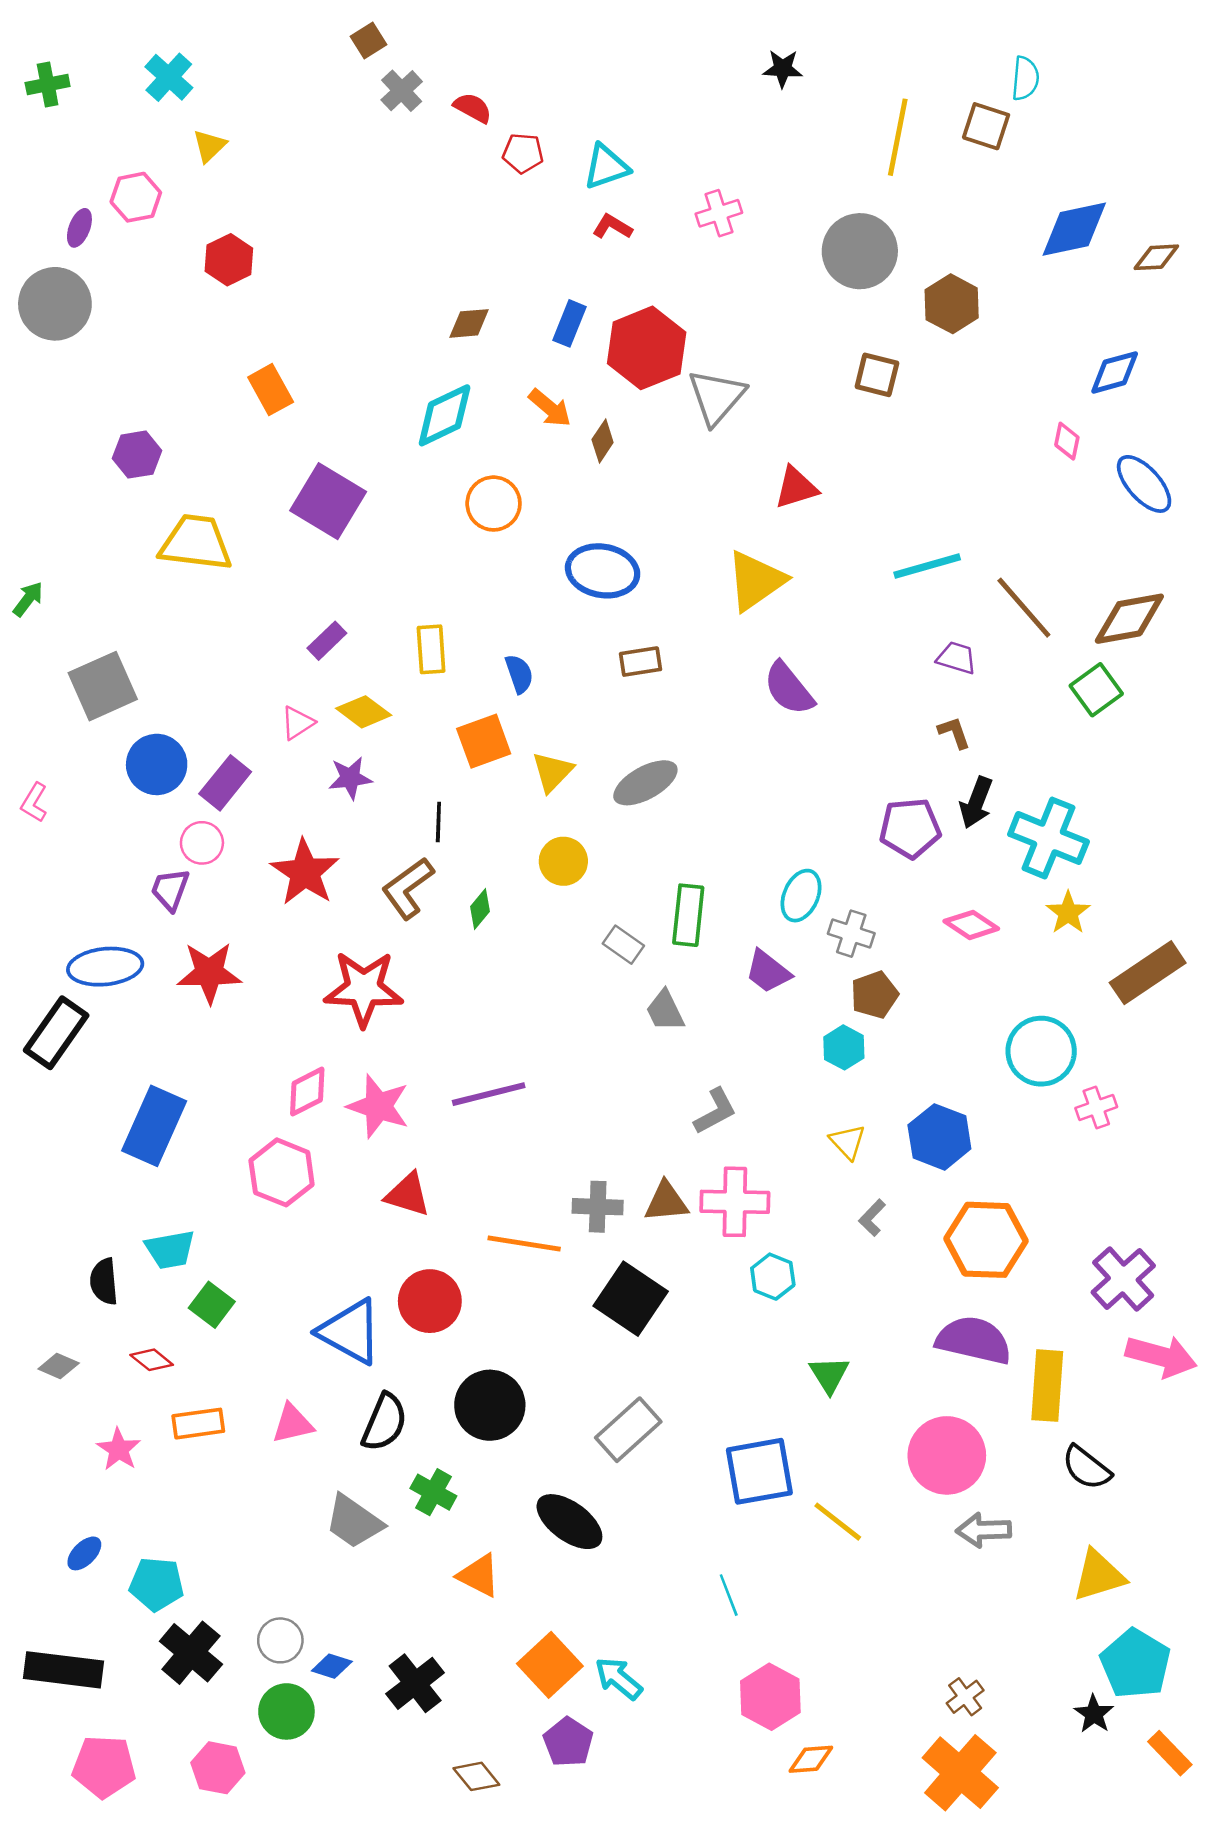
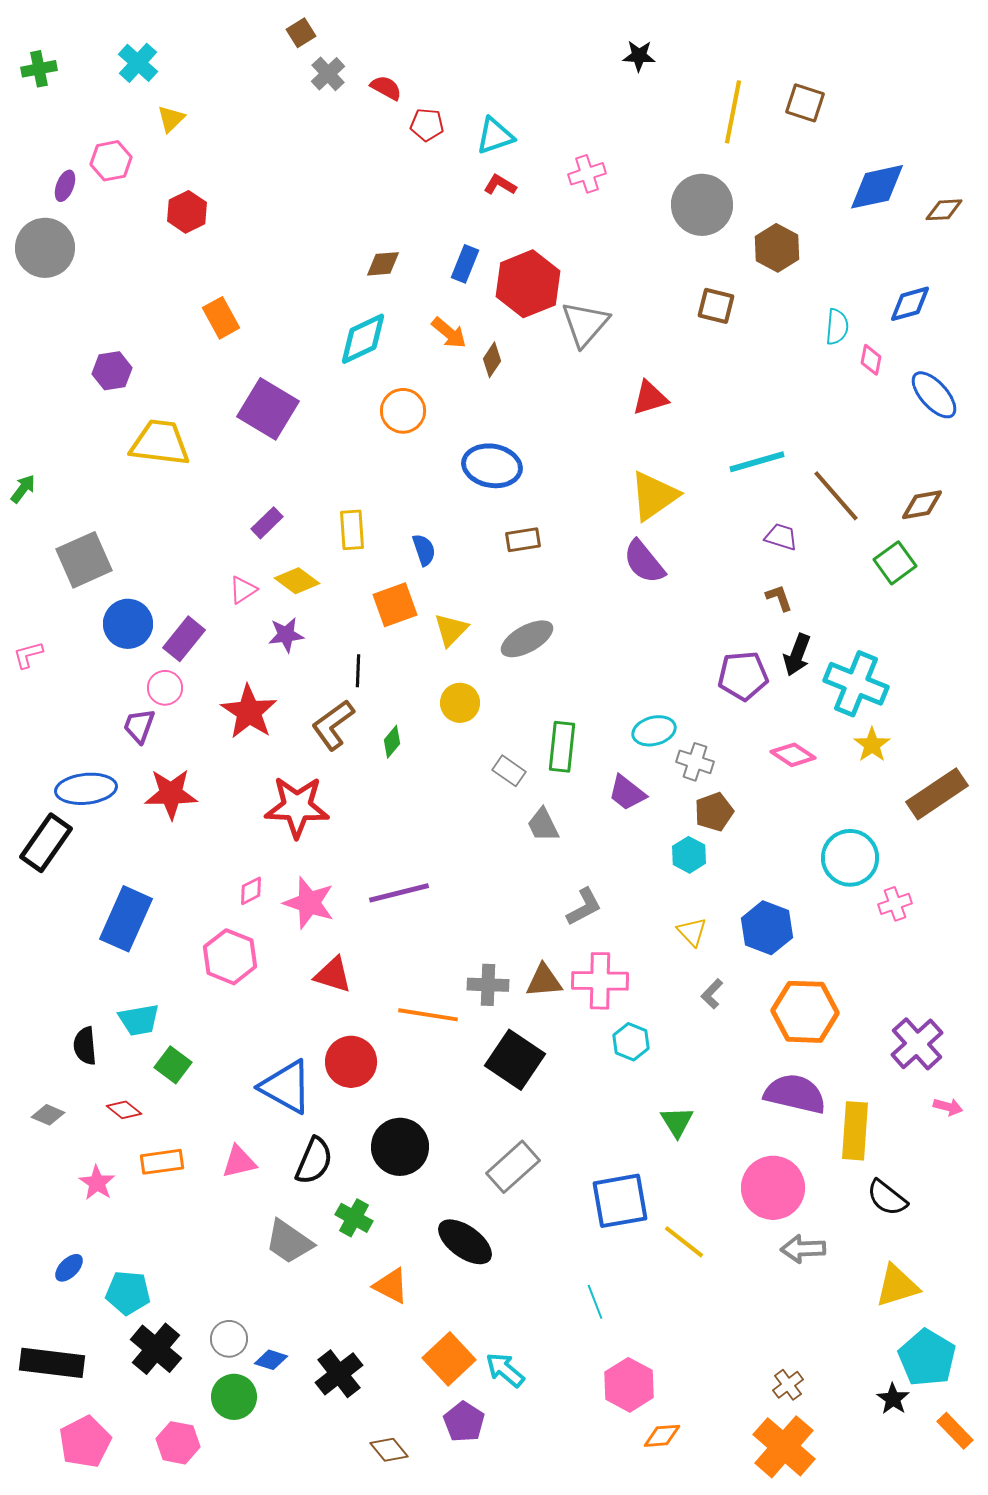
cyan semicircle: (1025, 78) -> (837, 327), moved
yellow triangle: (756, 581) -> (654, 496), moved
brown diamond: (1129, 619) -> (922, 505), size x0.7
pink L-shape: (34, 802) -> (28, 655), turned 44
cyan ellipse: (801, 896) -> (654, 731), turned 51
pink diamond: (307, 1092) -> (251, 891), size x0.7
pink arrow: (1161, 1356) -> (948, 1107), size x0.5
pink pentagon: (104, 1767) -> (85, 1442), turned -30

